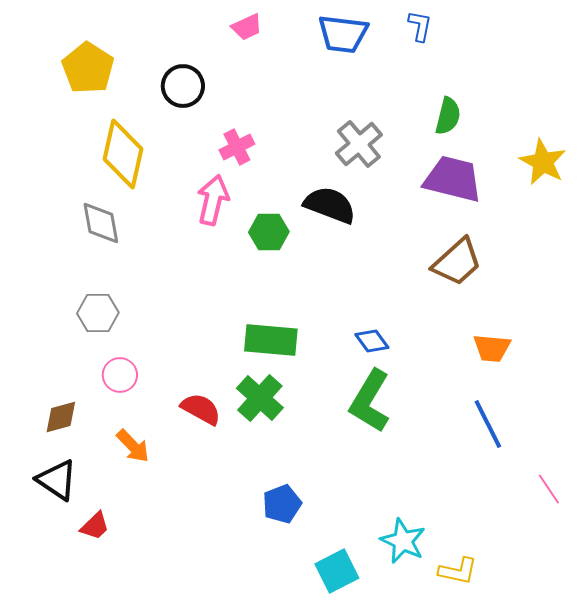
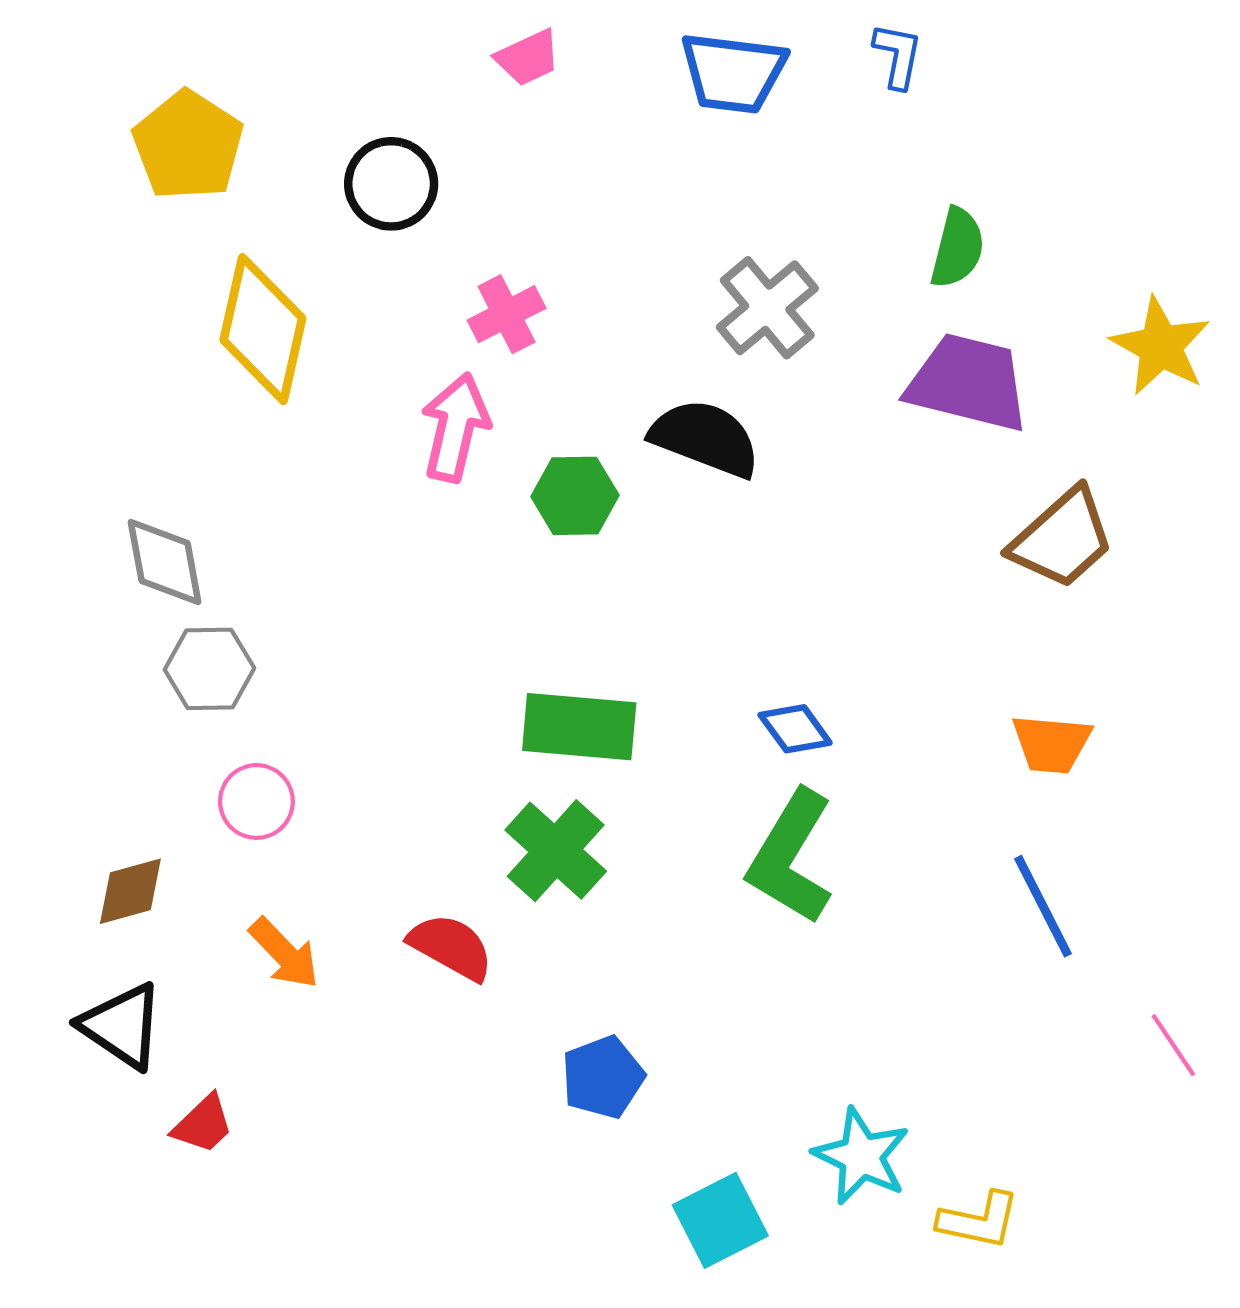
gray diamond: (101, 223) -> (165, 562), moved
brown trapezoid: (457, 262) -> (1062, 539), moved
red semicircle: (201, 409) -> (451, 947), moved

